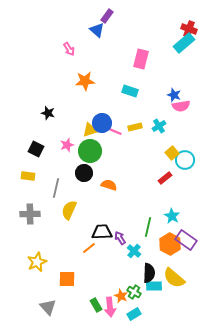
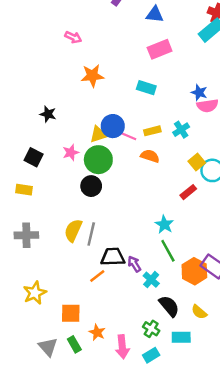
blue triangle: (97, 30) -> (155, 14), moved, turned -35
pink arrow: (69, 49) -> (73, 37), turned -32
pink rectangle: (141, 59) -> (160, 49), turned 54
orange semicircle: (109, 185) -> (150, 156), moved
gray line: (56, 188) -> (91, 234), moved
cyan star: (172, 216) -> (164, 224), moved
green line: (148, 227) -> (168, 251), turned -42
black semicircle: (149, 273) -> (169, 306), turned -42
yellow semicircle: (174, 278) -> (199, 312), size x0.6
cyan rectangle: (154, 286) -> (181, 337), moved
orange star: (121, 296) -> (97, 332), moved
green rectangle: (96, 305) -> (74, 344), moved

